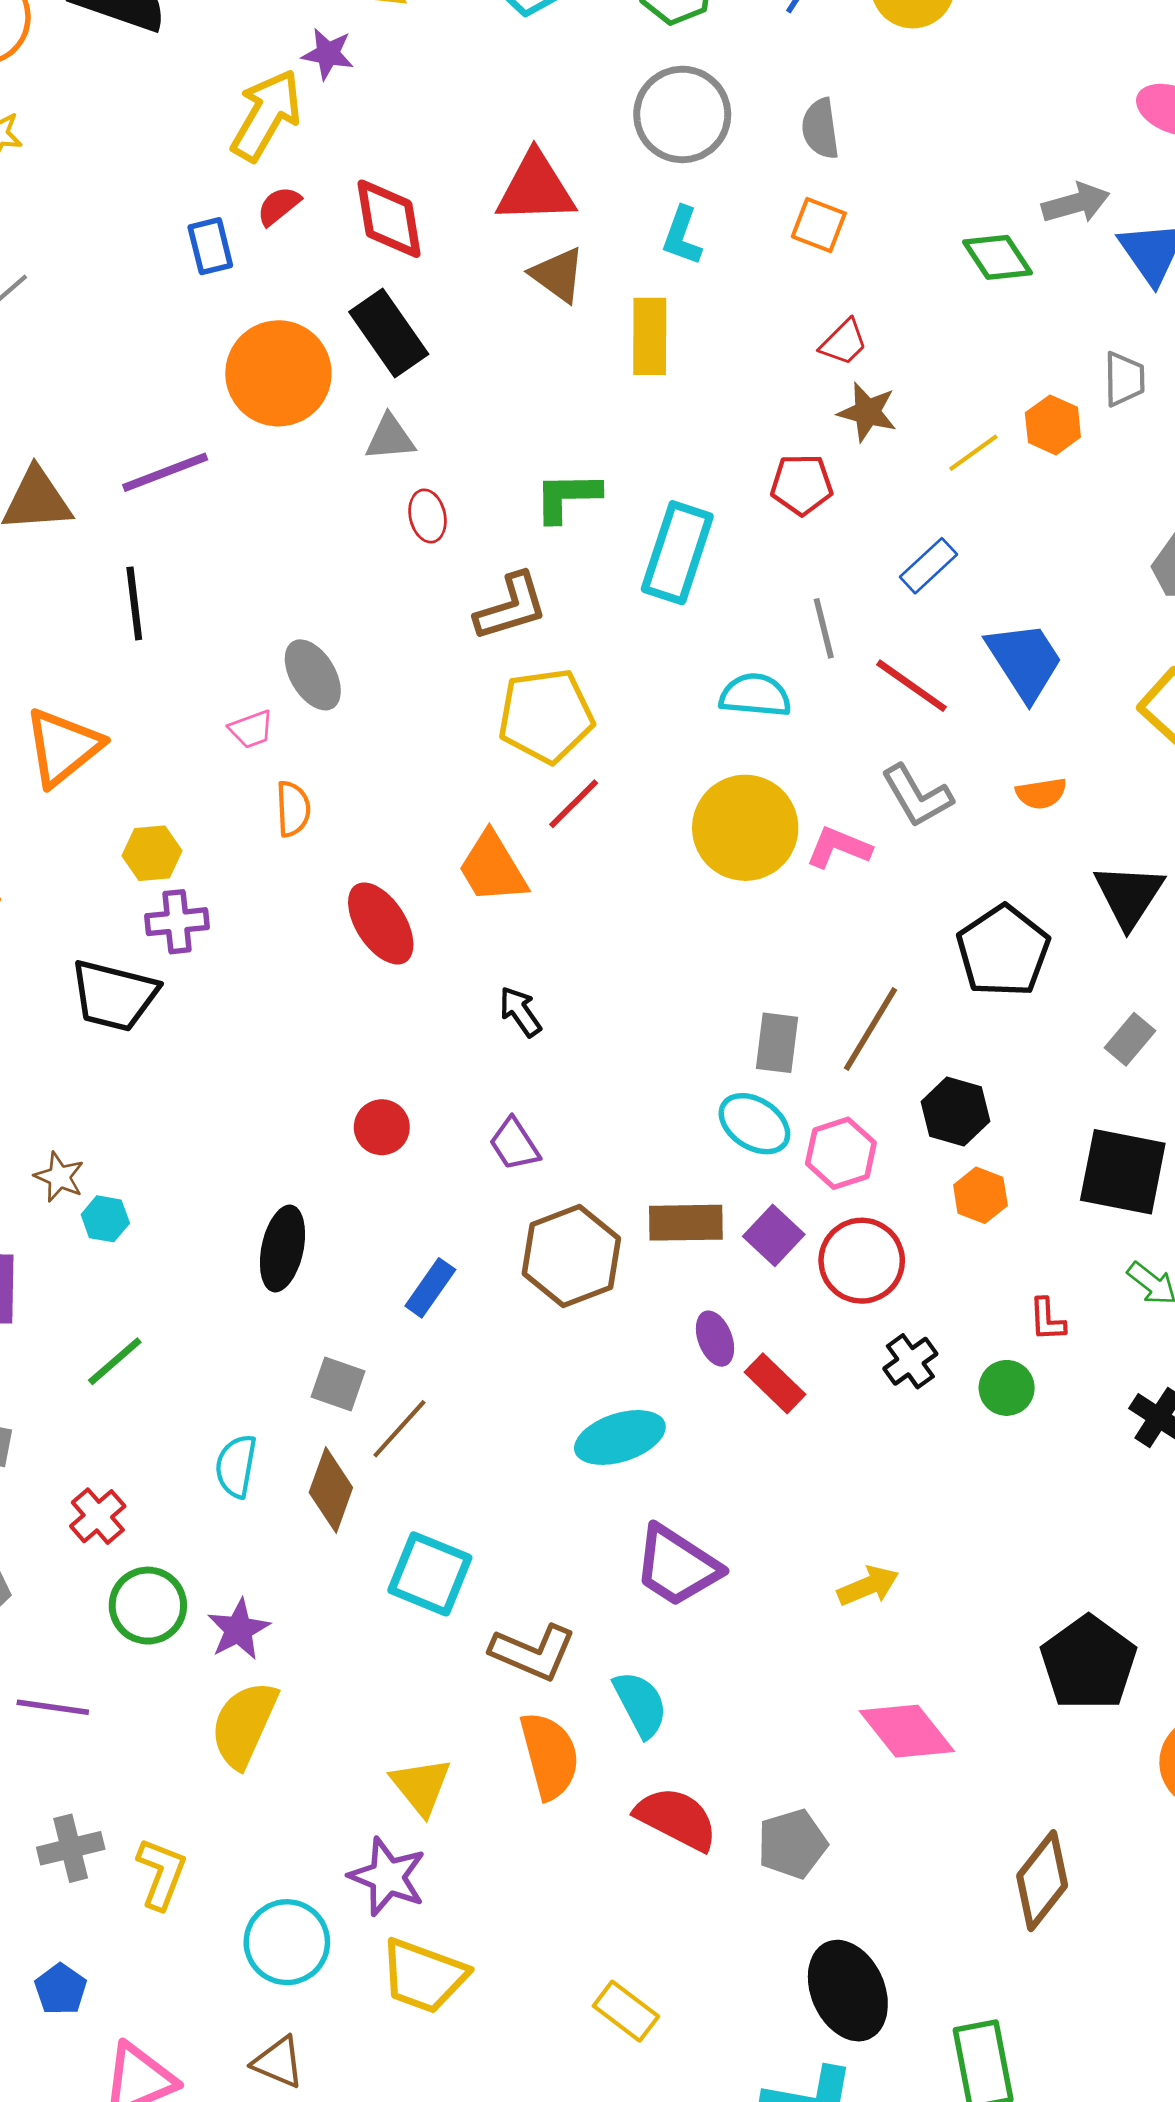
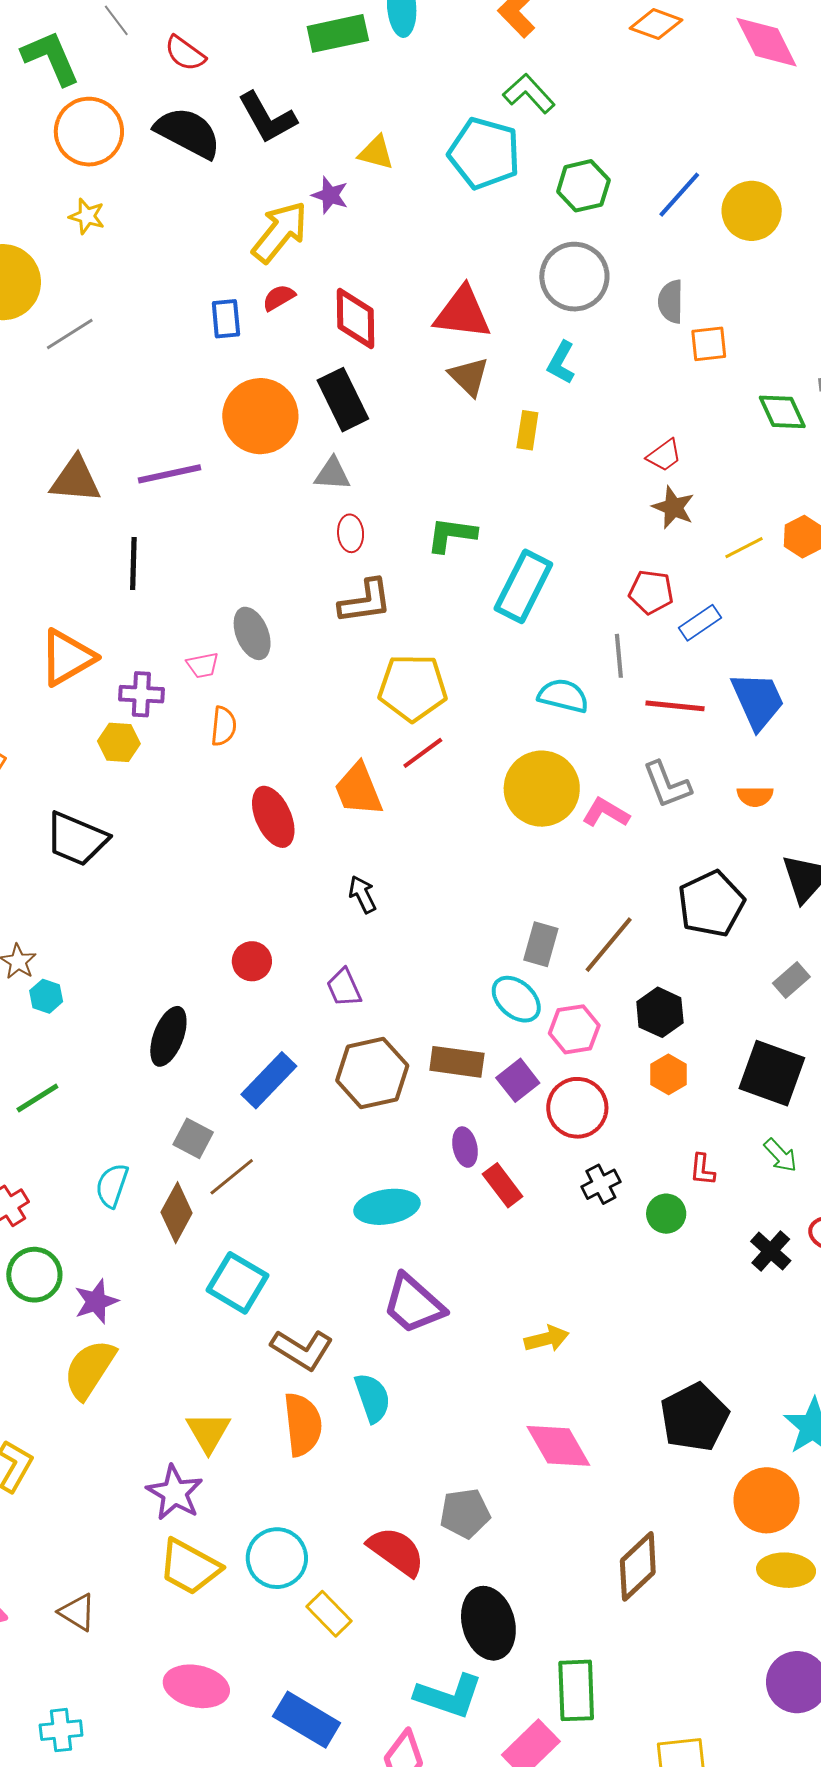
orange square: (819, 225) -> (709, 344), moved, turned -36
yellow rectangle: (650, 336) -> (527, 430), size x0.7
red pentagon: (802, 485) -> (651, 592), moved
brown L-shape: (511, 607) -> (365, 601), moved
red line: (912, 686) -> (675, 706), turned -38
purple cross: (177, 922) -> (141, 694), moved
blue rectangle: (430, 1288) -> (269, 1080), size x1.4
red semicircle: (676, 1819) -> (396, 1551), moved
cyan circle: (287, 1942) -> (277, 1558), moved

